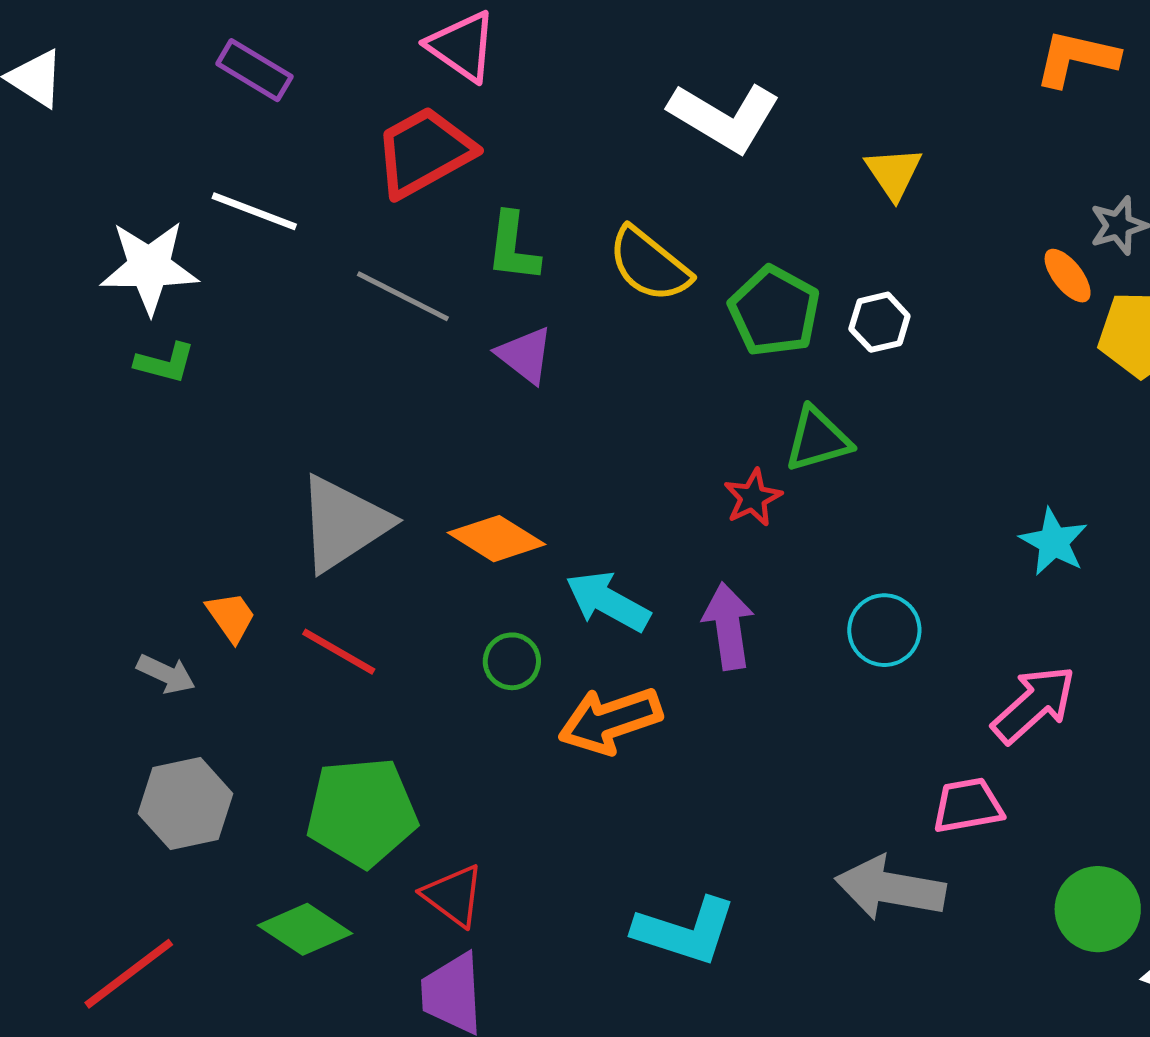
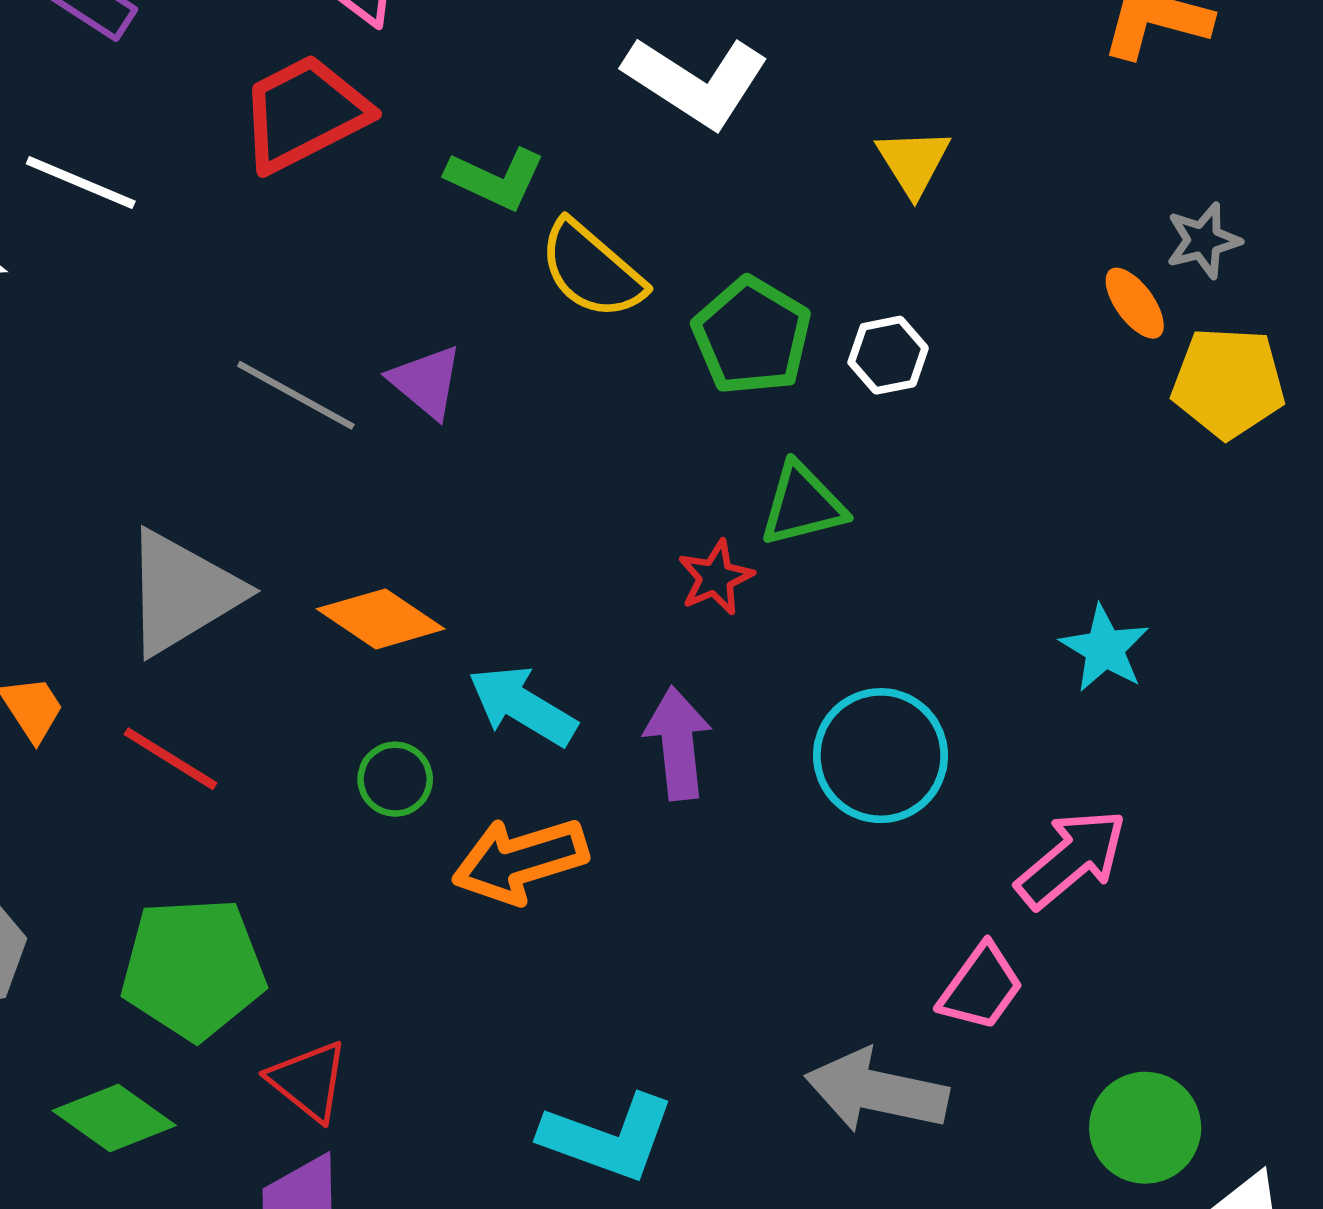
green L-shape: (513, 247) -> (496, 179), moved, turned -74
gray line: (403, 296) -> (296, 395), moved
cyan circle: (884, 630) -> (881, 756), size x1.4
pink trapezoid: (968, 806) -> (981, 987), turned 134

